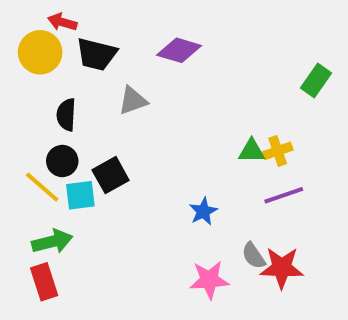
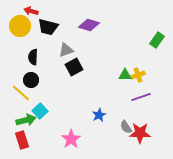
black square: (111, 175) -> (74, 67), moved
cyan square: (80, 195) -> (40, 111), moved, turned -35
blue star: (203, 211) -> (99, 115), moved
pink star: (209, 280) -> (71, 139), moved, turned -30

